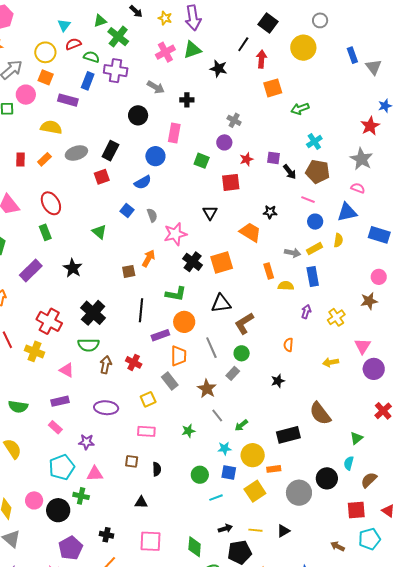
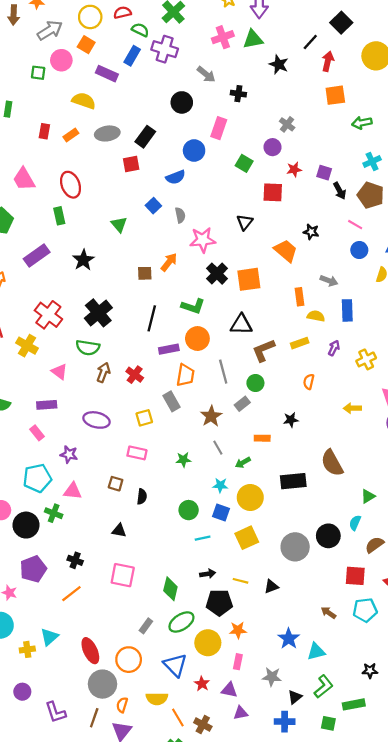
yellow rectangle: (314, 249) -> (300, 343), moved
orange rectangle: (274, 469) -> (262, 438), moved

